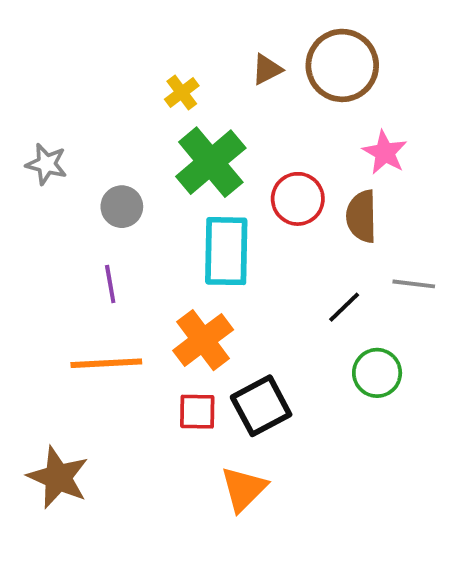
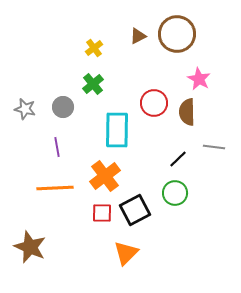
green cross: (211, 162) -> (93, 84), moved, size x0.6
gray star: (46, 164) -> (25, 109), moved
green circle: (377, 373) -> (175, 193), moved

